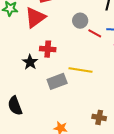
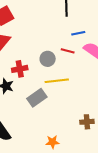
gray circle: (80, 21) -> (48, 59), moved
red line: (95, 33) -> (68, 51), moved

